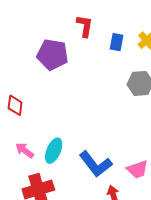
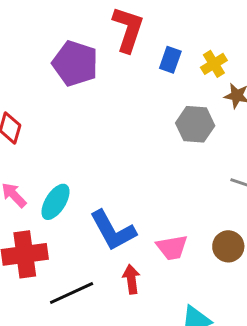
red L-shape: (85, 26) -> (128, 29), size x1.4

